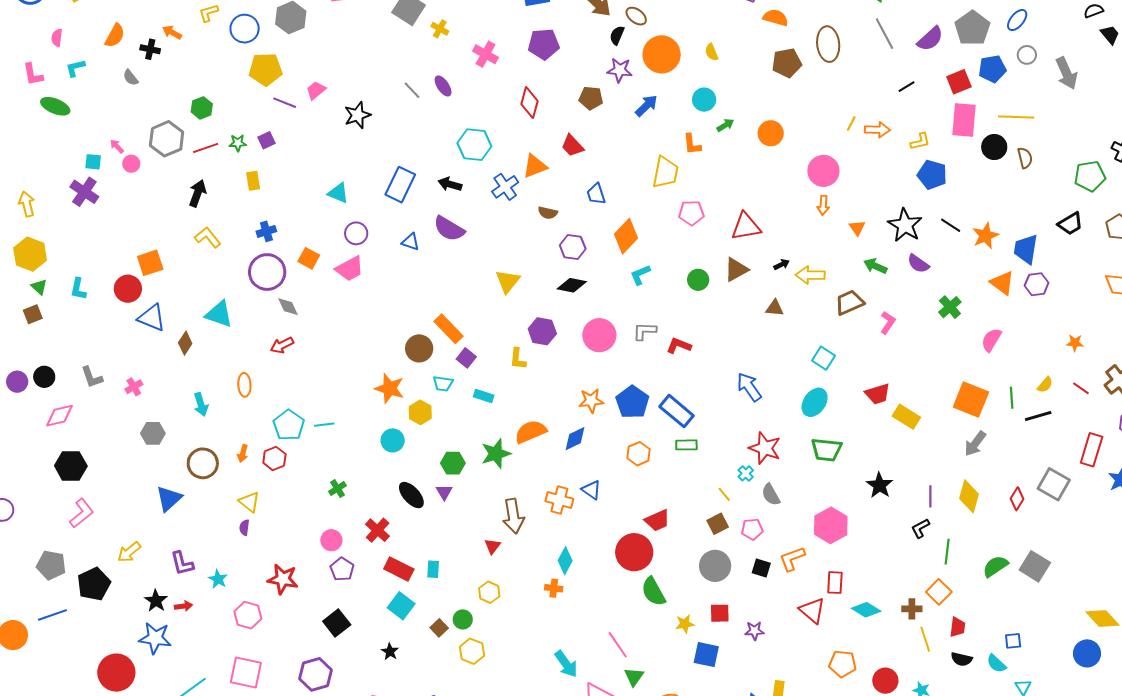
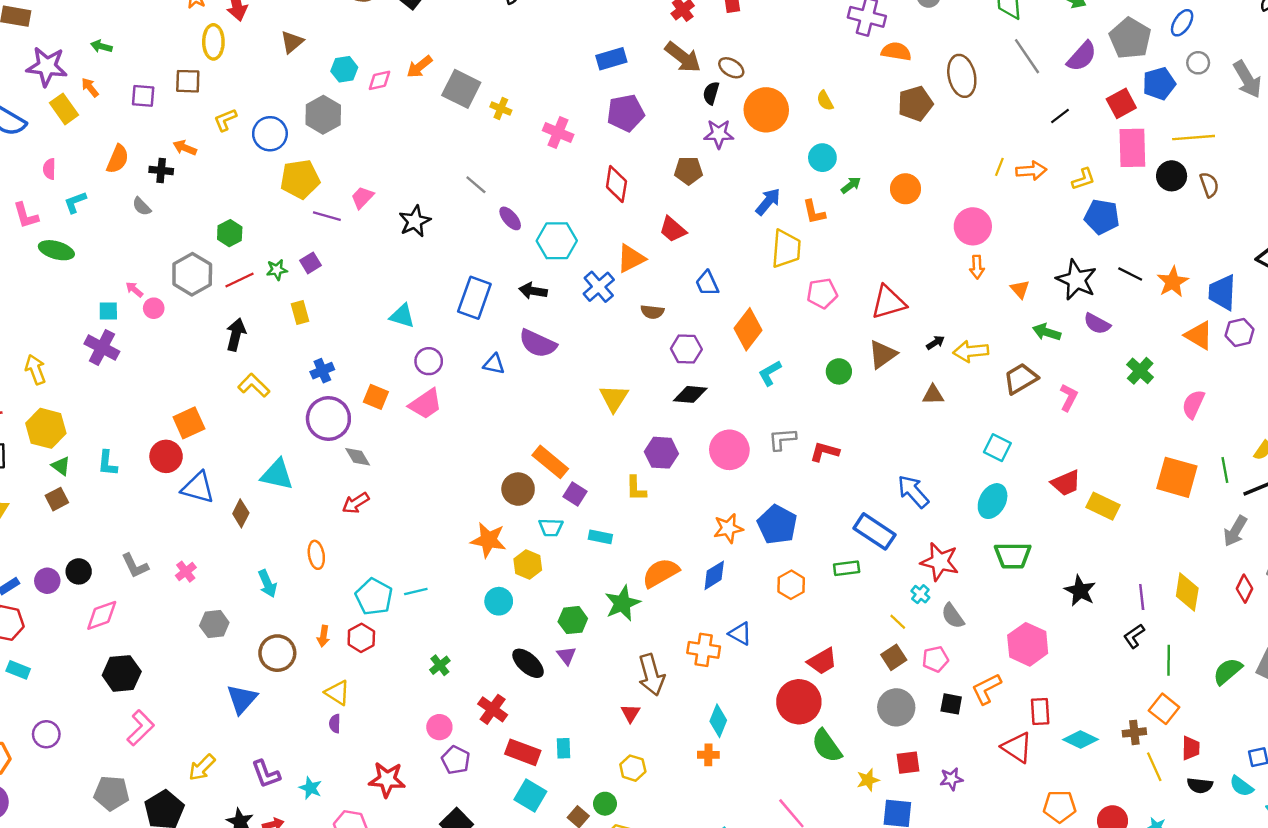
purple ellipse: (443, 86) -> (510, 218), moved
blue arrow: (646, 106) -> (768, 202), moved
blue rectangle: (677, 411) -> (874, 531), moved
gray arrow: (975, 444) -> (1235, 531), moved

